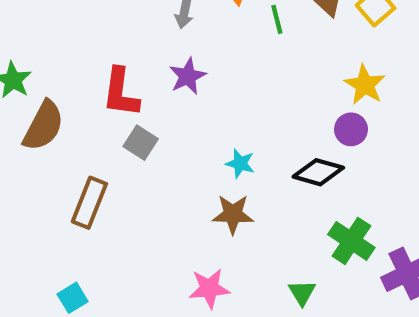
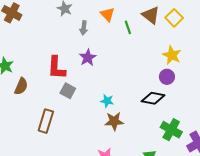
brown semicircle: (43, 126) -> (21, 86), size x0.7
cyan star: (240, 163) -> (107, 101), moved

